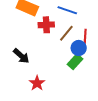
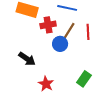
blue circle: (79, 48) -> (60, 44), moved
green rectangle: (75, 62) -> (84, 79), moved

